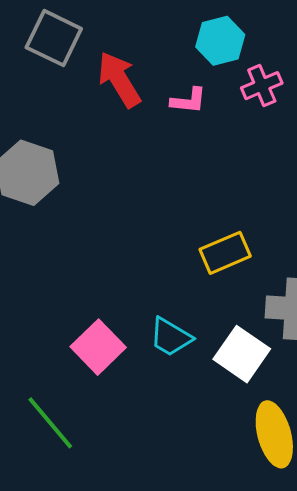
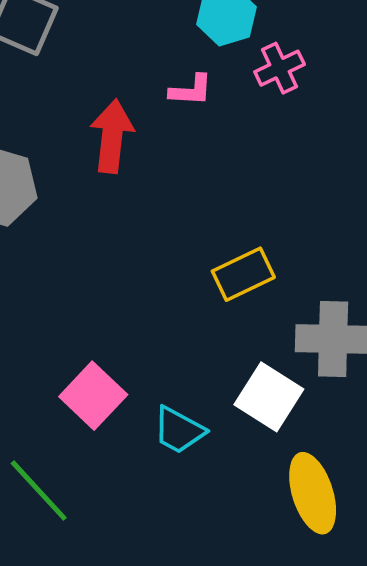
red arrow: (119, 79) -> (112, 136), moved, turned 40
cyan trapezoid: (171, 337) -> (179, 430), moved

